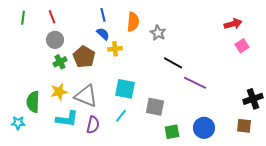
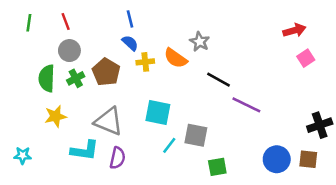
orange semicircle: (133, 22) -> (176, 58), moved, turned 120
yellow star: (59, 92) -> (56, 116), moved
green semicircle: (33, 102) -> (47, 78), moved
cyan line: (121, 116) -> (169, 145), moved
blue circle: (204, 128) -> (277, 159), moved

